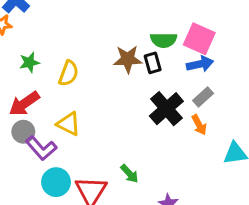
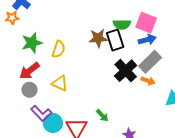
green star: (29, 62) -> (32, 43), size x1.5
black rectangle: (153, 63) -> (115, 40), size x1.5
gray rectangle: (203, 97) -> (150, 62), size x1.6
orange arrow: (199, 125) -> (148, 81), turned -40
purple L-shape: (41, 148) -> (41, 113), moved

